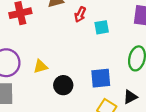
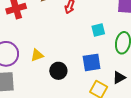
cyan square: (102, 27) -> (98, 30), moved

